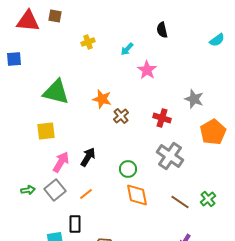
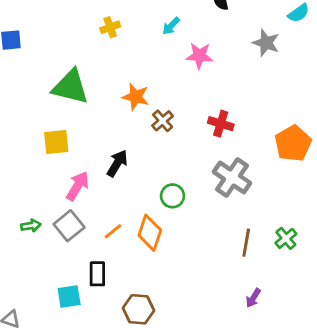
yellow cross: (88, 42) -> (110, 27), moved
pink star: (147, 70) -> (199, 56), turned -30
gray star: (194, 99) -> (266, 43), moved
black arrow: (88, 157) -> (117, 163), moved
orange diamond: (137, 195) -> (150, 233), moved, turned 30
brown line: (180, 202) -> (246, 243), turned 66

